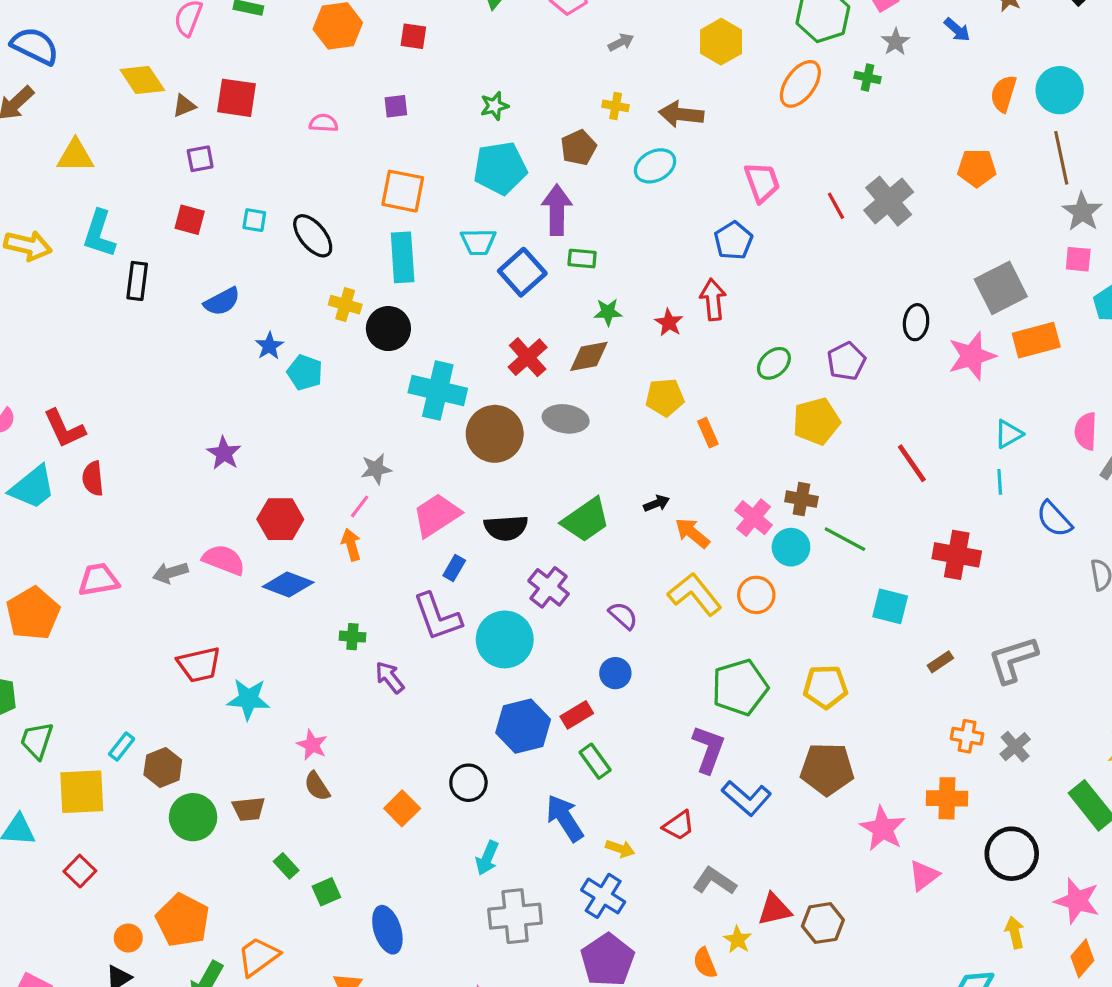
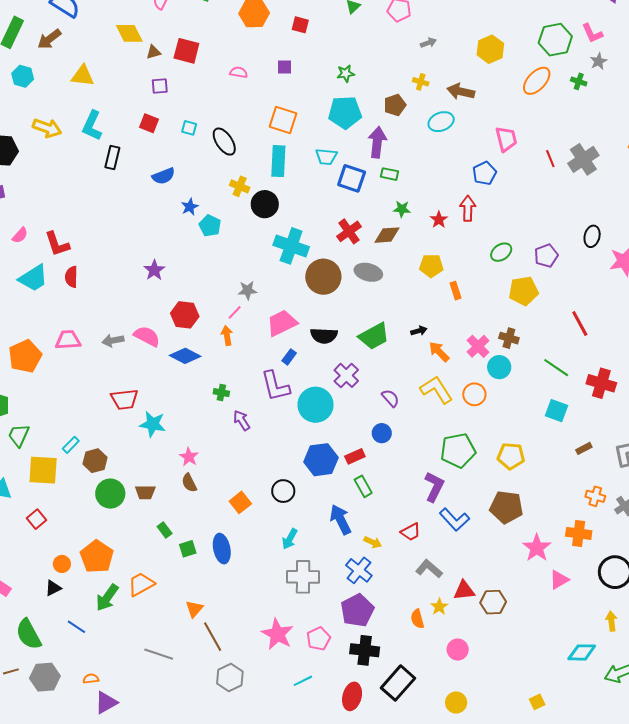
blue square: (522, 272) -> (352, 178), turned -36
green line: (845, 539) -> (556, 368), moved
blue ellipse: (387, 930) -> (222, 549), moved

